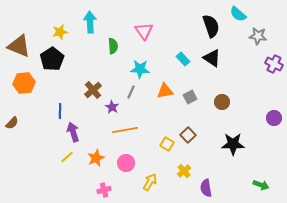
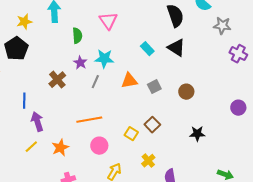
purple star: (112, 107) -> (80, 63), moved
black star: (233, 144) -> (197, 134), size x0.7
pink circle: (126, 163) -> (99, 146), moved

